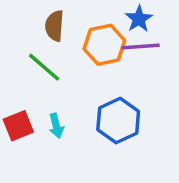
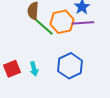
green line: (44, 67) -> (44, 27), moved

